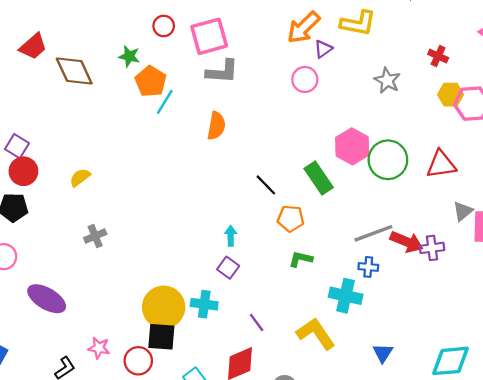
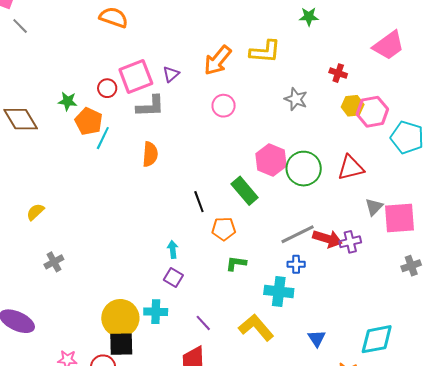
red circle: (164, 26) -> (107, 88), moved
purple triangle: (323, 49) -> (171, 74), moved
black line: (266, 185) -> (199, 202), turned 30

